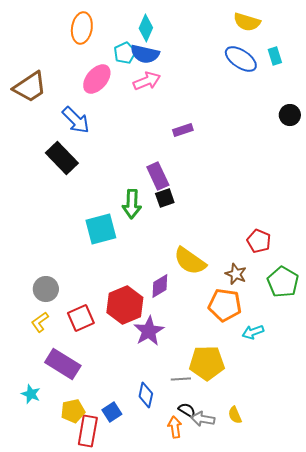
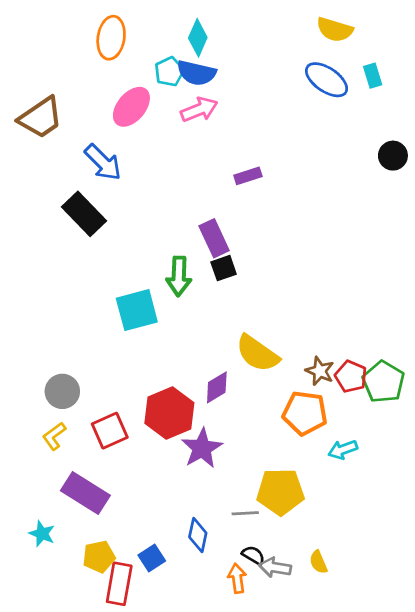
red pentagon: (259, 241) -> (351, 376), moved

